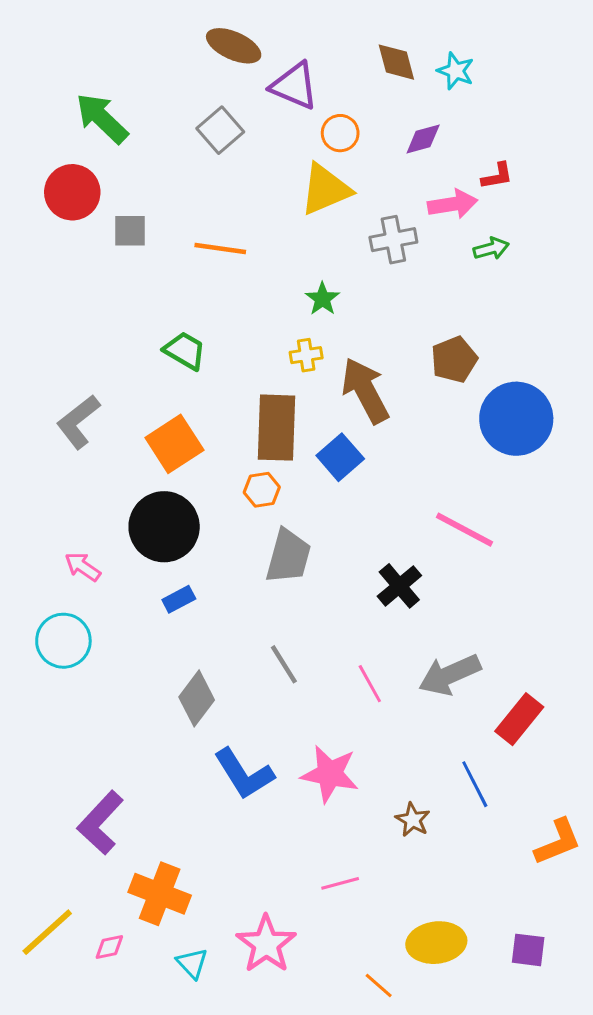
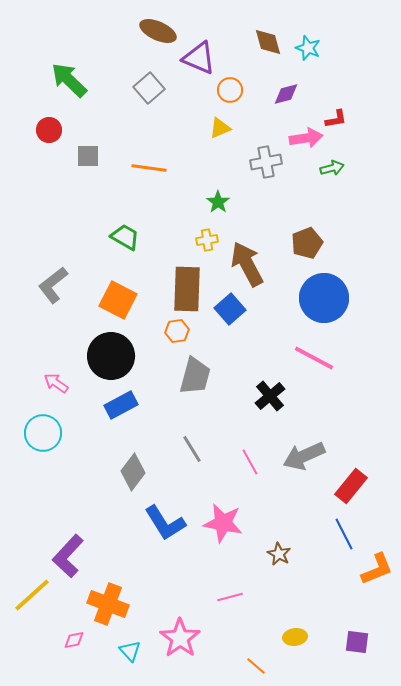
yellow triangle: (325, 189) -> (220, 128), size x0.6
red circle: (72, 192) -> (49, 130), size x0.7
blue circle: (516, 419) -> (324, 298), moved
orange square: (174, 444) -> (118, 300), turned -30
blue rectangle: (179, 599) -> (121, 405), size x1.5
blue line: (475, 784) -> (344, 534), moved
yellow line: (47, 932) -> (32, 595), moved
yellow ellipse: (436, 943) -> (295, 637), size x0.6

